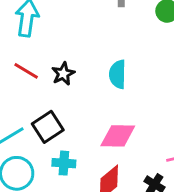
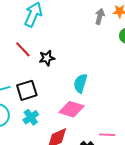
cyan semicircle: (118, 74) -> (80, 83), moved
cyan cross: (64, 163) -> (31, 117), turned 35

